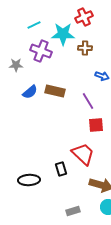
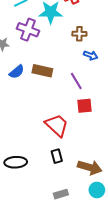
brown cross: (85, 48) -> (79, 34), moved
red trapezoid: (83, 154) -> (57, 125), moved
black rectangle: (61, 169) -> (57, 156), moved

